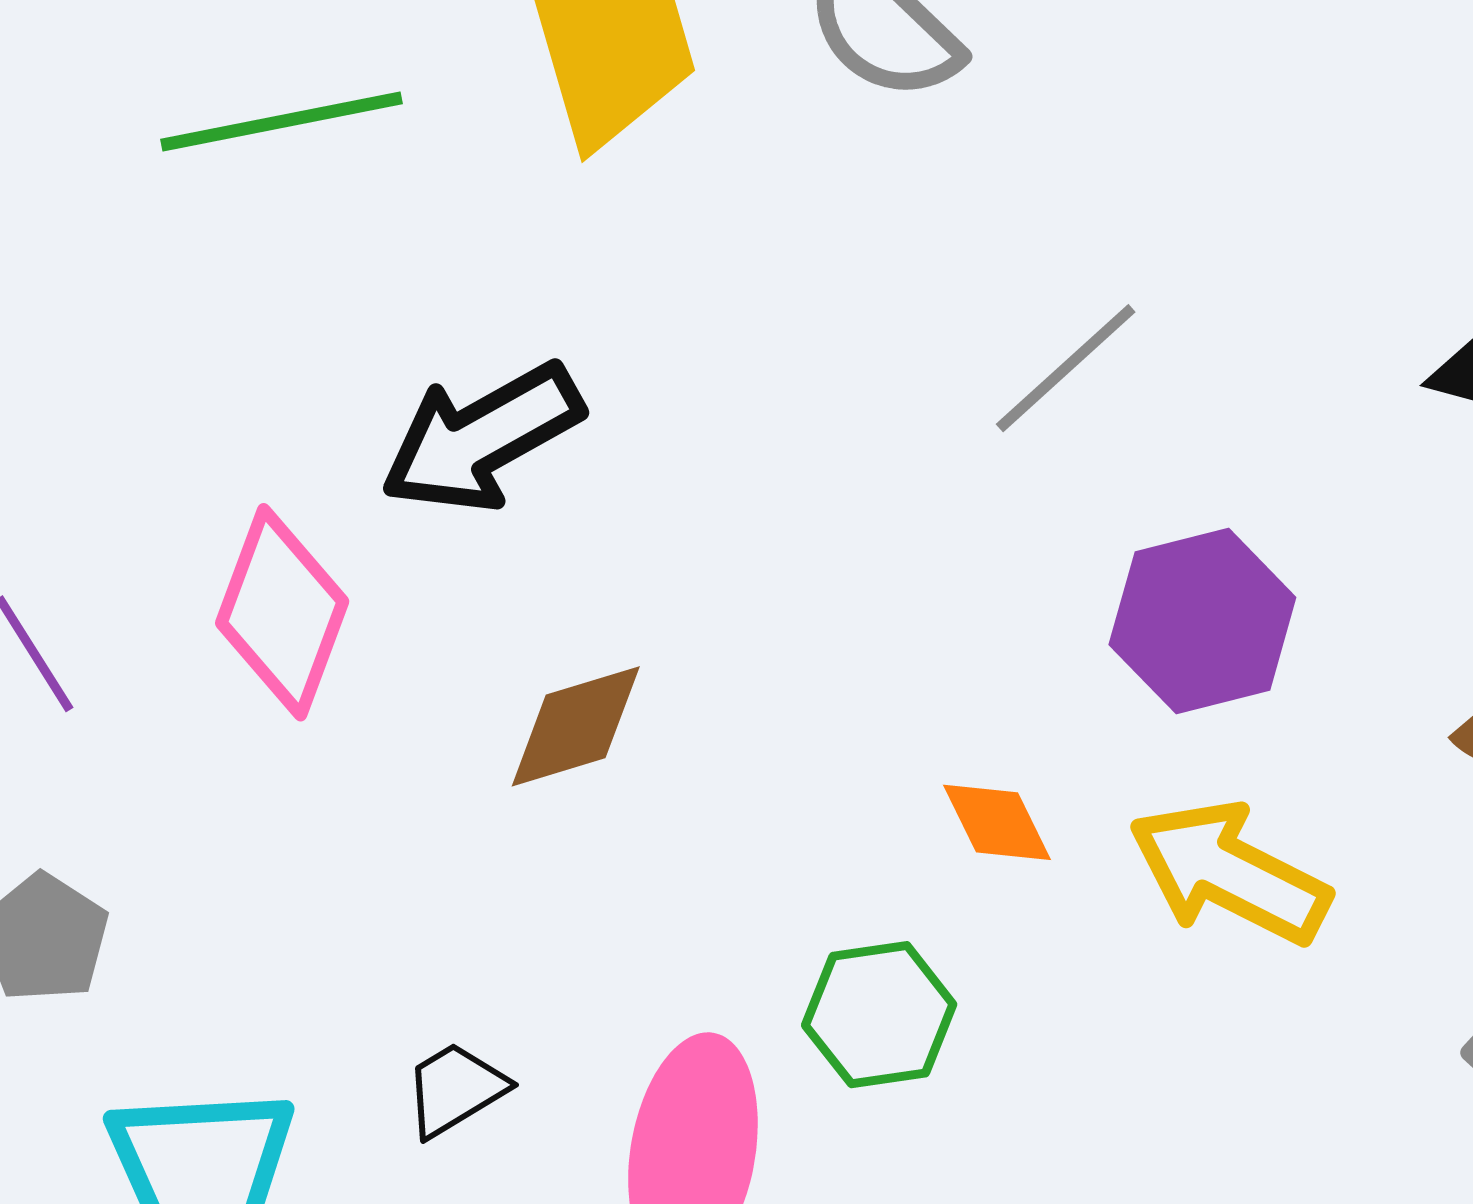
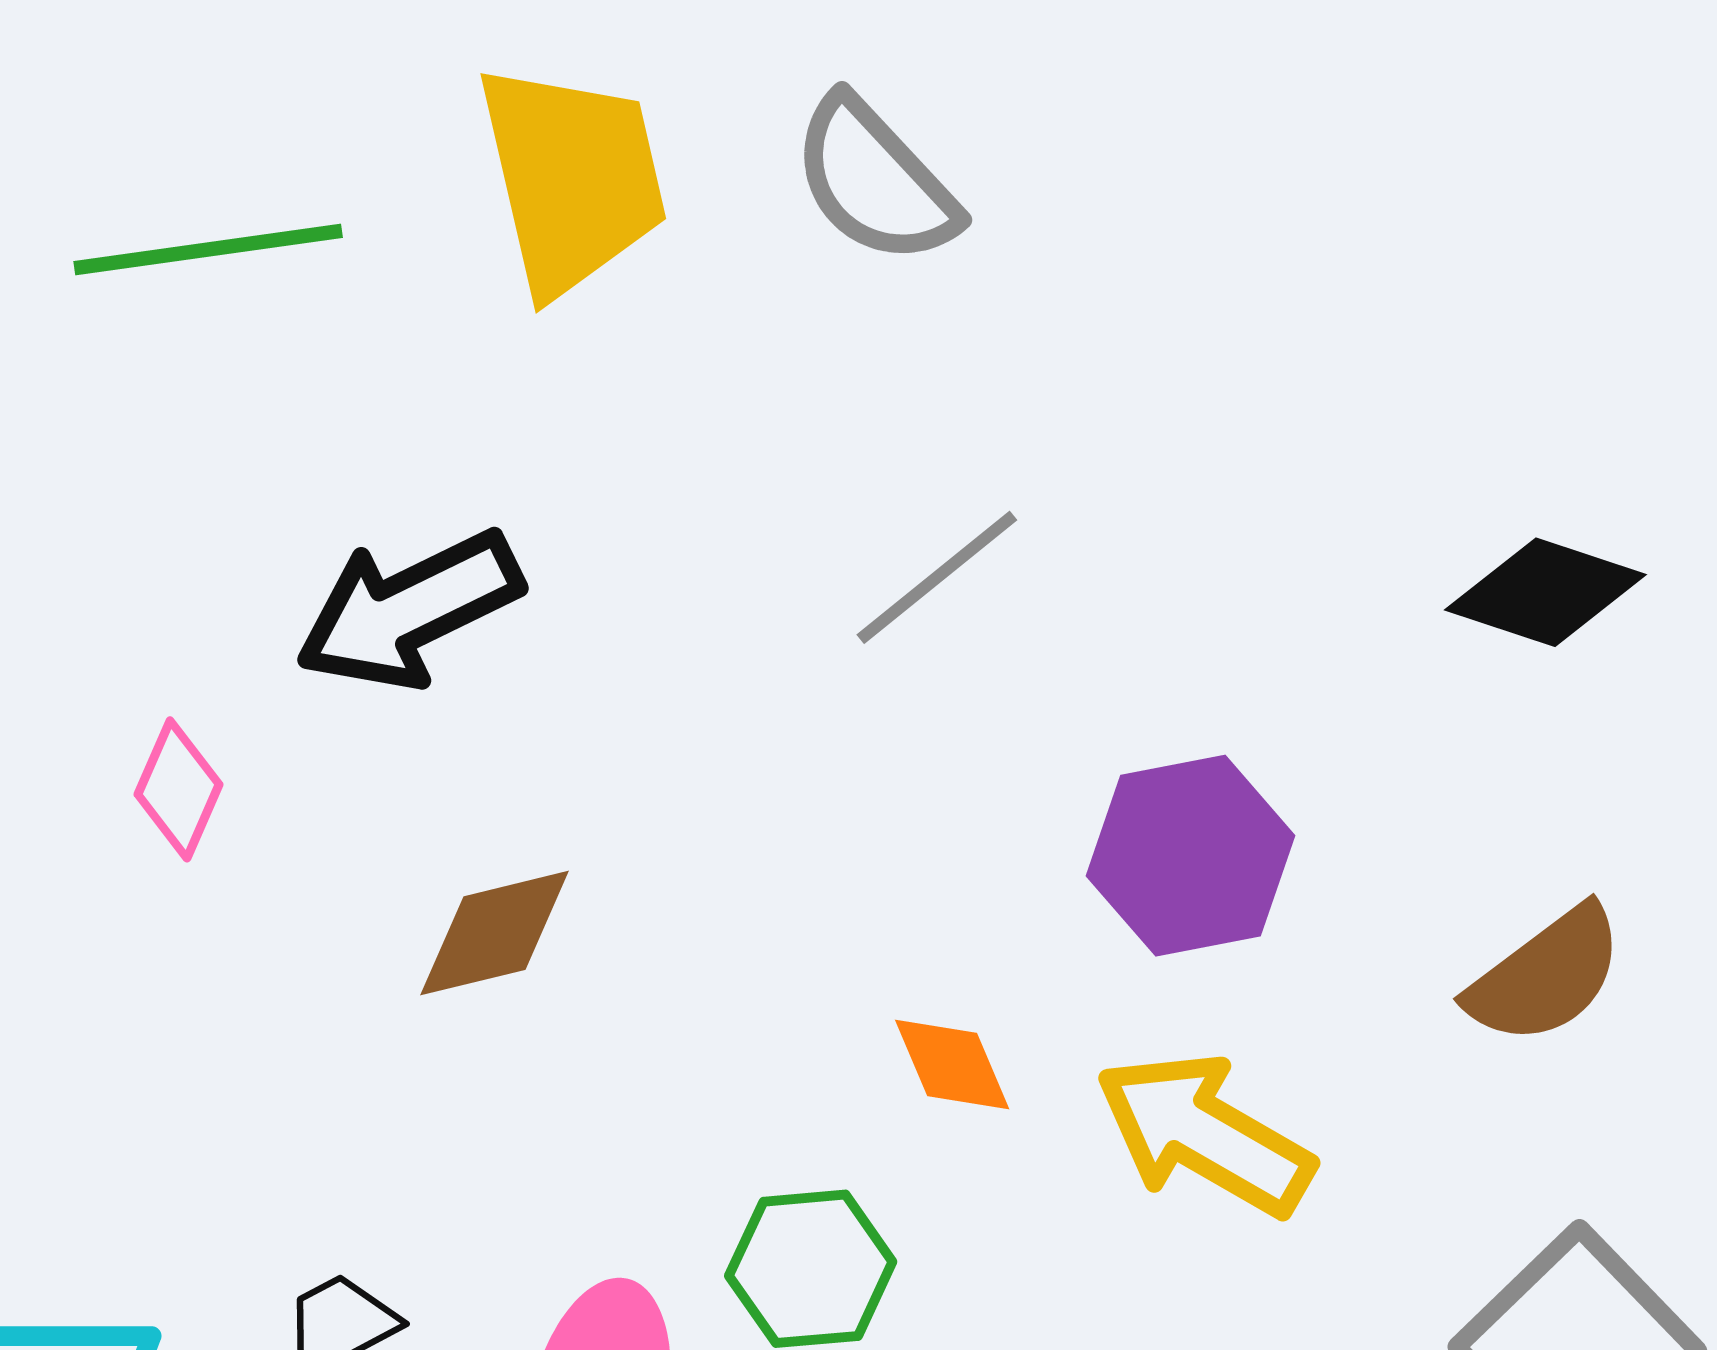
gray line: (1066, 368) -> (937, 577), moved
pink diamond: (282, 612) -> (178, 789), size x0.6

